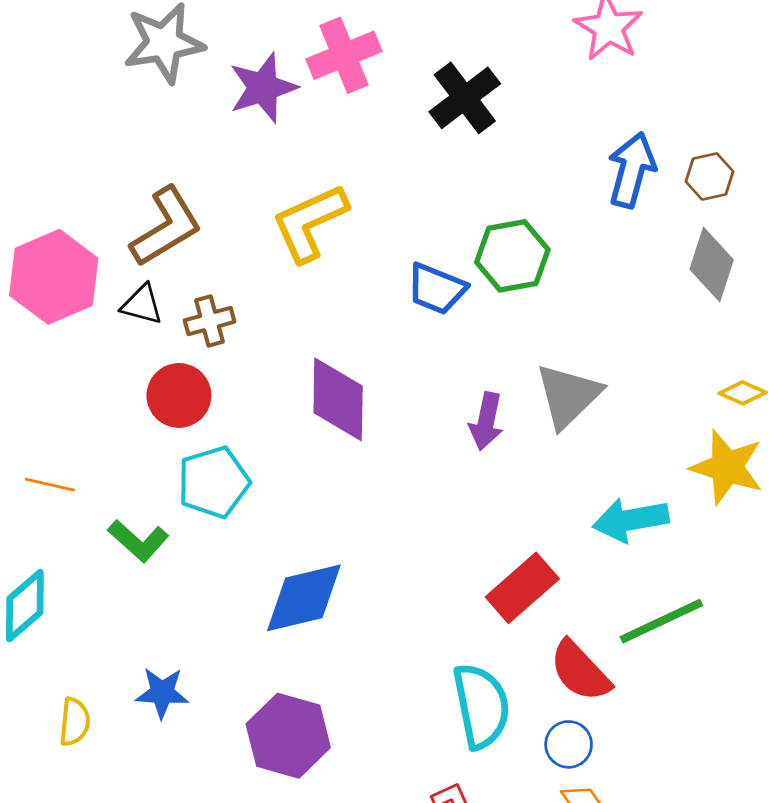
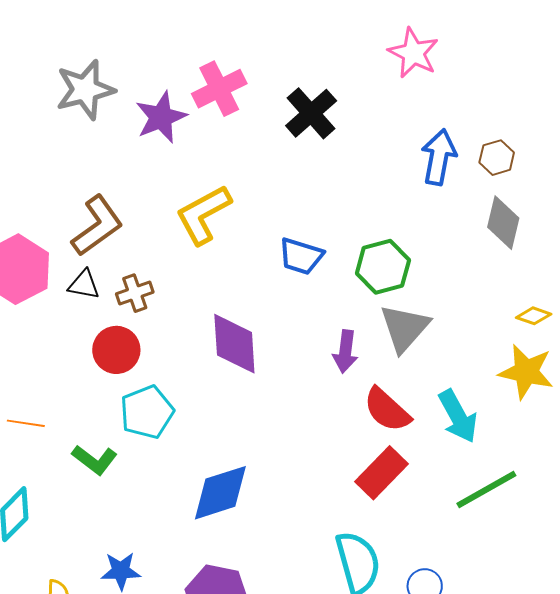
green hexagon: (512, 256) -> (383, 267), moved
cyan arrow: (631, 520) -> (458, 416), turned -104
red semicircle: (580, 671) -> (387, 410), moved

